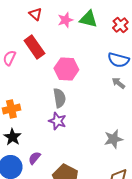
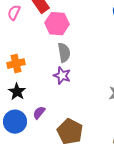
pink hexagon: (66, 69) -> (57, 24), moved

